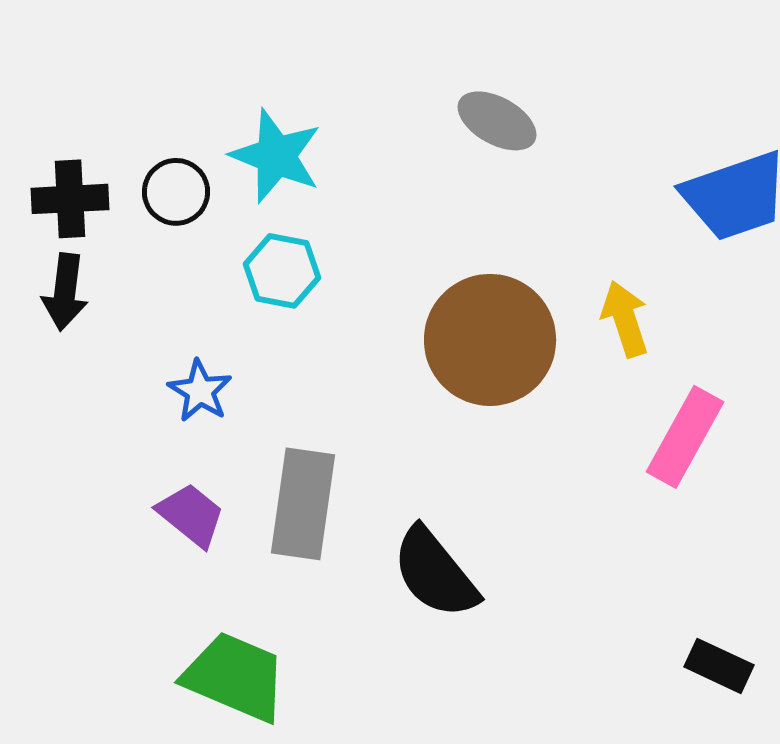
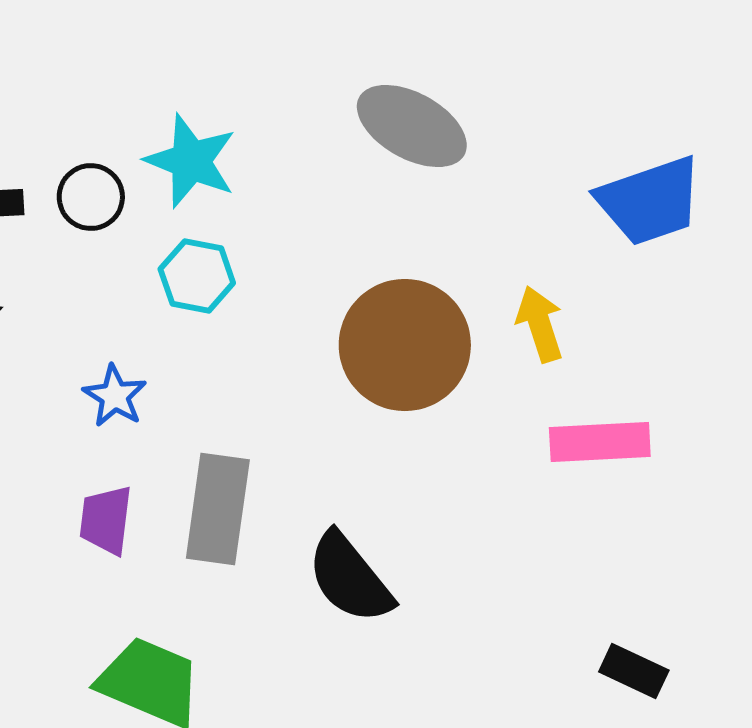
gray ellipse: (497, 121) -> (412, 126), size x1.4
pink rectangle: (685, 437) -> (600, 442), turned 58
purple trapezoid: (191, 515) -> (106, 520), turned -122

